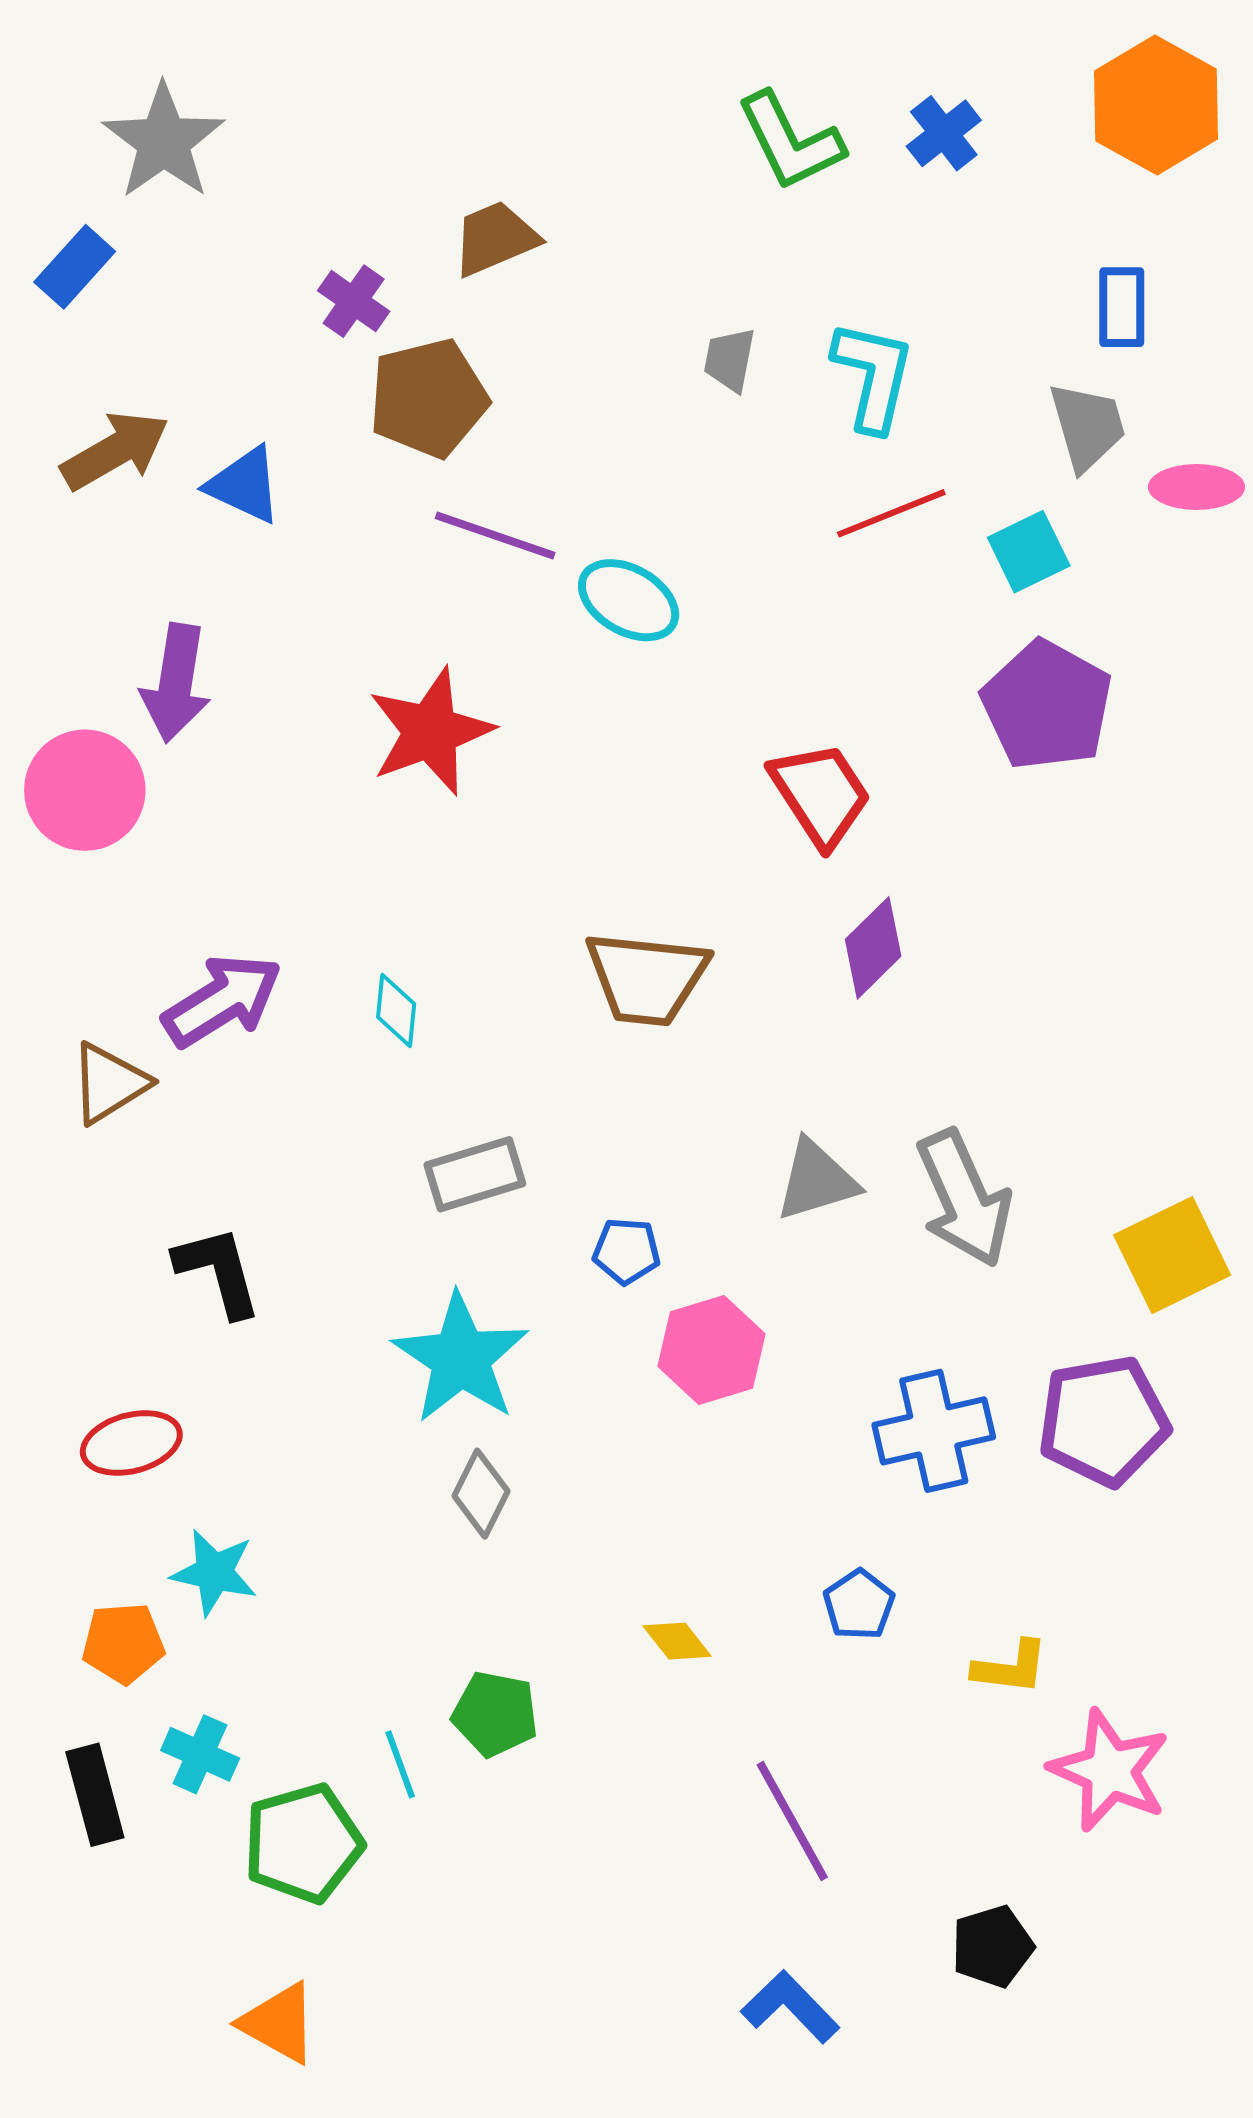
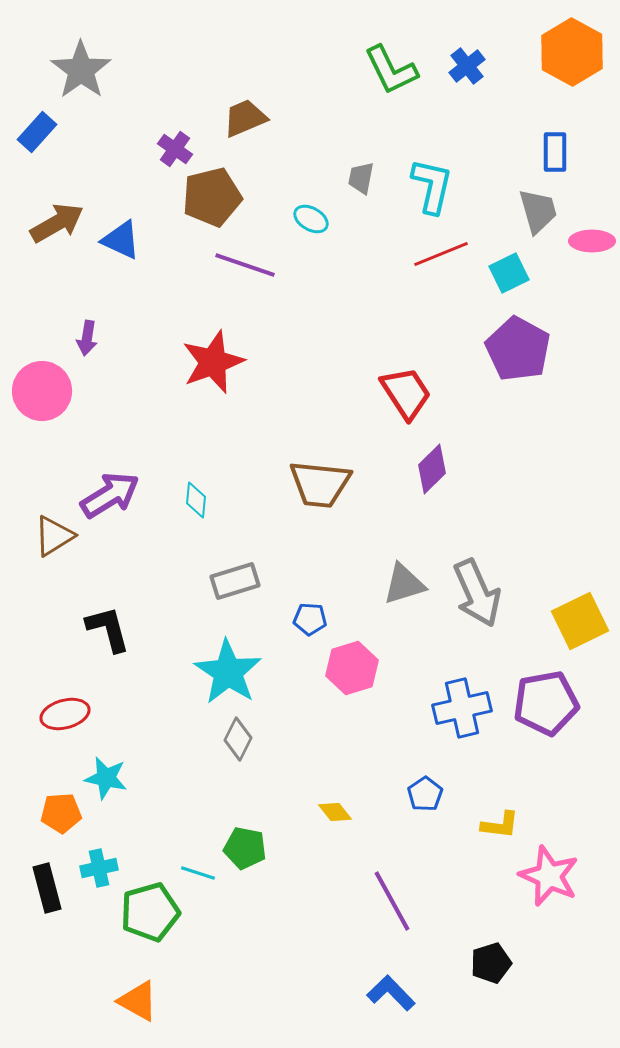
cyan ellipse: (629, 600) -> (311, 219), moved, size x0.7
purple arrow: (176, 683) -> (87, 338), size x0.6
cyan cross: (200, 1754) -> (99, 868), turned -36
cyan line: (400, 1764) -> (198, 873), turned -52

